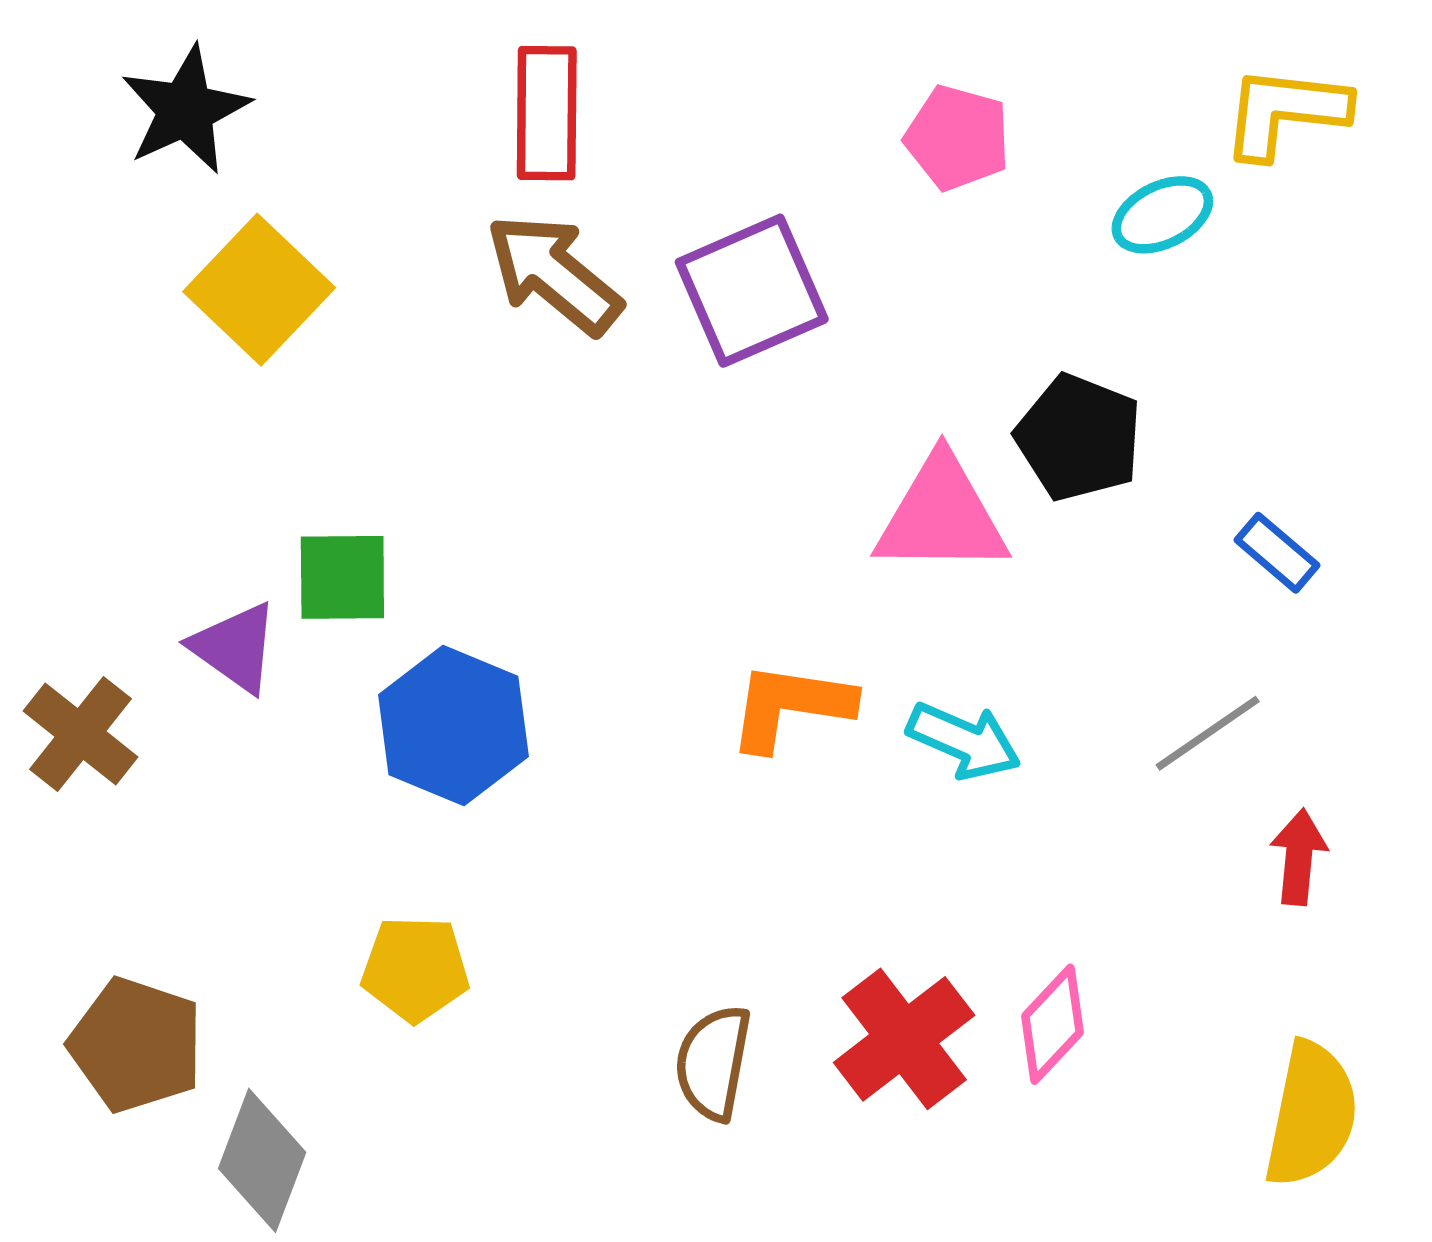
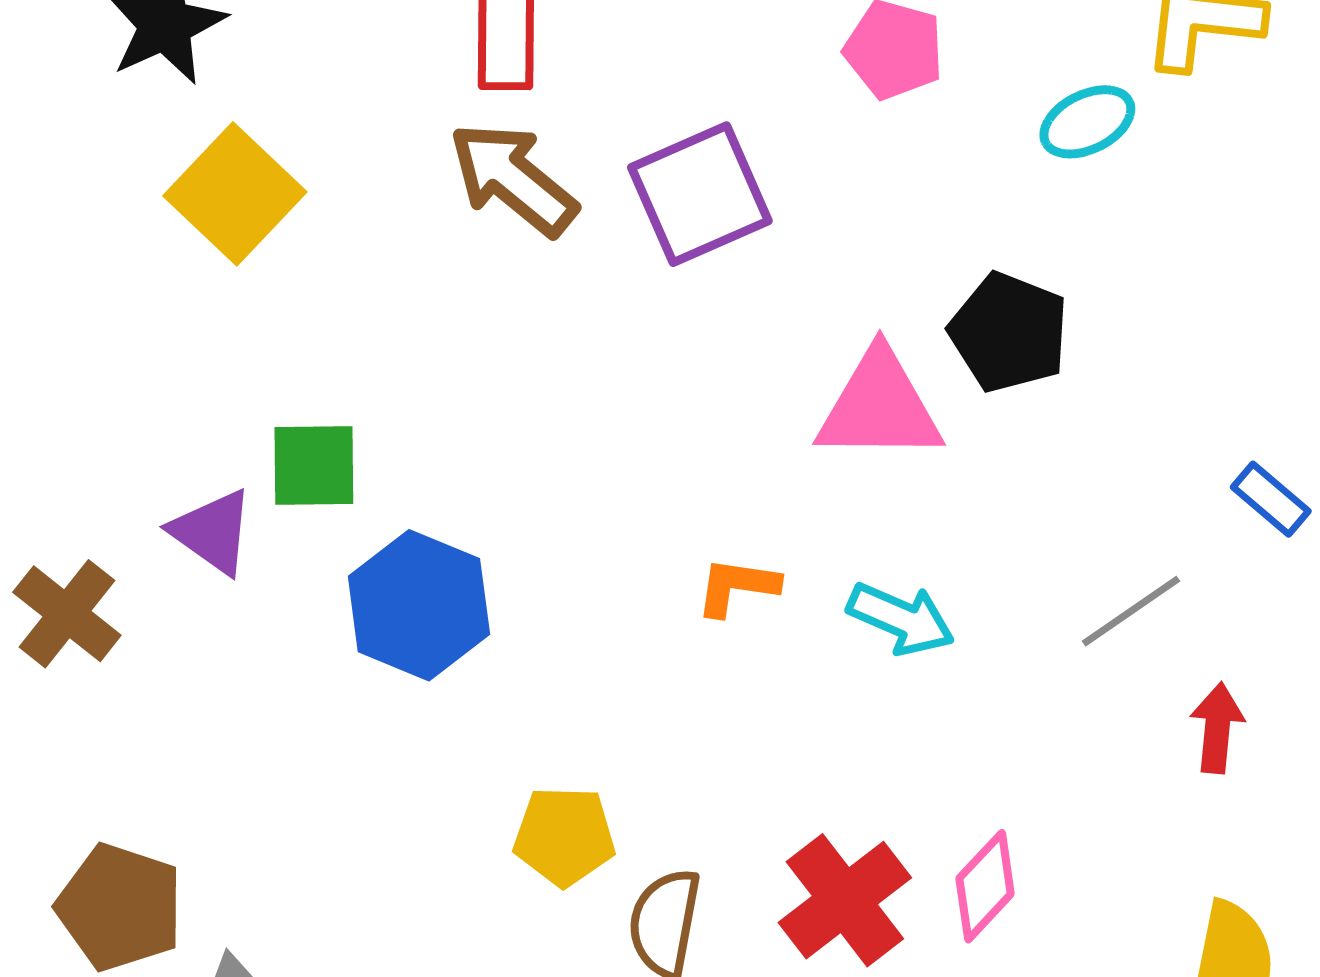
blue rectangle: (1277, 553) -> (1271, 499), moved
orange L-shape: (790, 706) -> (737, 586), size x0.7
yellow pentagon: (415, 969) -> (564, 836), moved

